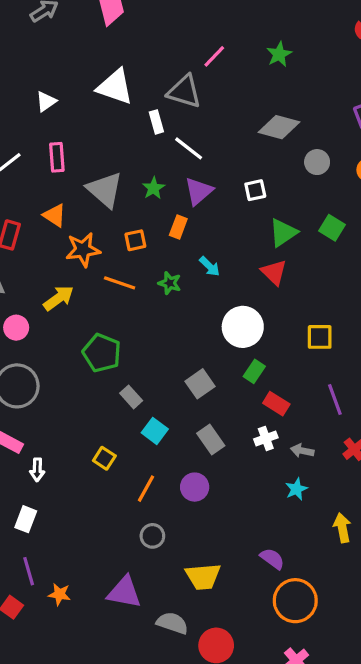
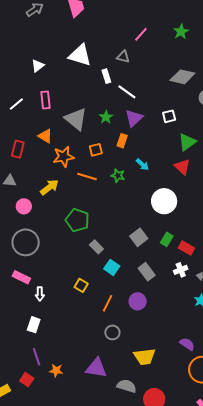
gray triangle: (184, 92) -> (123, 57), size x0.6
green rectangle: (254, 371) -> (167, 239), moved

